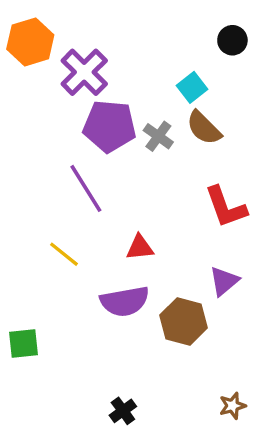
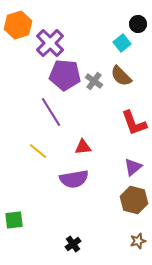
cyan square: (192, 87) -> (122, 43), moved
brown hexagon: (184, 322) -> (134, 200), moved
green square: (24, 343) -> (14, 220), moved

